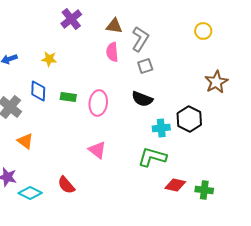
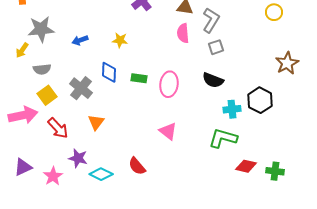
orange triangle: (25, 141) -> (96, 122), turned 30

